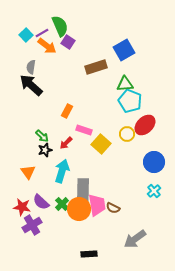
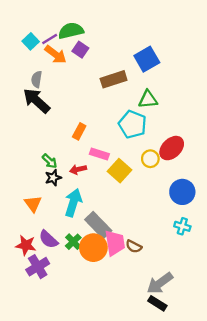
green semicircle: (60, 26) -> (71, 31), turned -80
cyan pentagon: (130, 101) -> (133, 124), moved
red arrow: (66, 143) -> (78, 169), turned 32
gray rectangle: (83, 190) -> (98, 225), turned -45
cyan cross: (154, 191) -> (182, 226), turned -32
black rectangle: (89, 254) -> (157, 303), moved, turned 35

